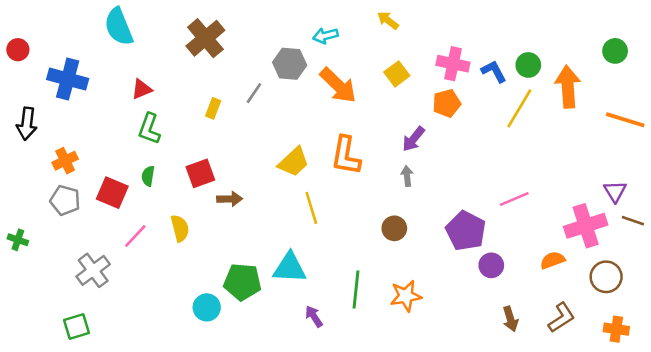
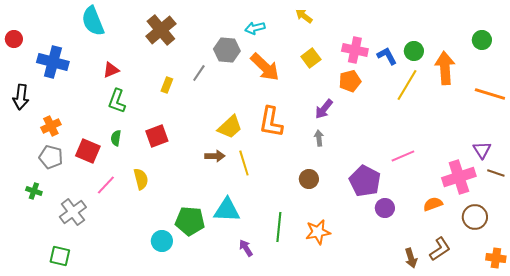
brown arrow: (230, 199) -> (215, 156), moved
green cross: (18, 240) -> (34, 191), moved
brown arrow: (510, 319) -> (411, 258), moved
green square: (77, 327) -> (60, 256), turned 30
orange cross: (616, 329) -> (496, 258), moved

